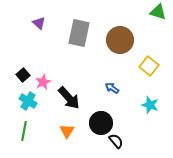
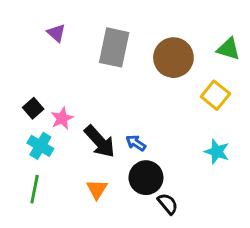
green triangle: (158, 12) -> (228, 49), moved
blue arrow: (112, 88) -> (136, 143), moved

